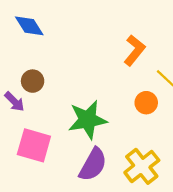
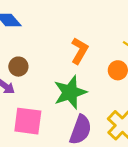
orange L-shape: (134, 50) -> (80, 51), moved

